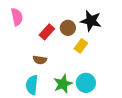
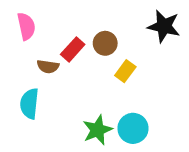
black star: (91, 21) -> (164, 26), moved
brown semicircle: (40, 60) -> (48, 66), moved
cyan semicircle: (32, 85) -> (29, 104), moved

